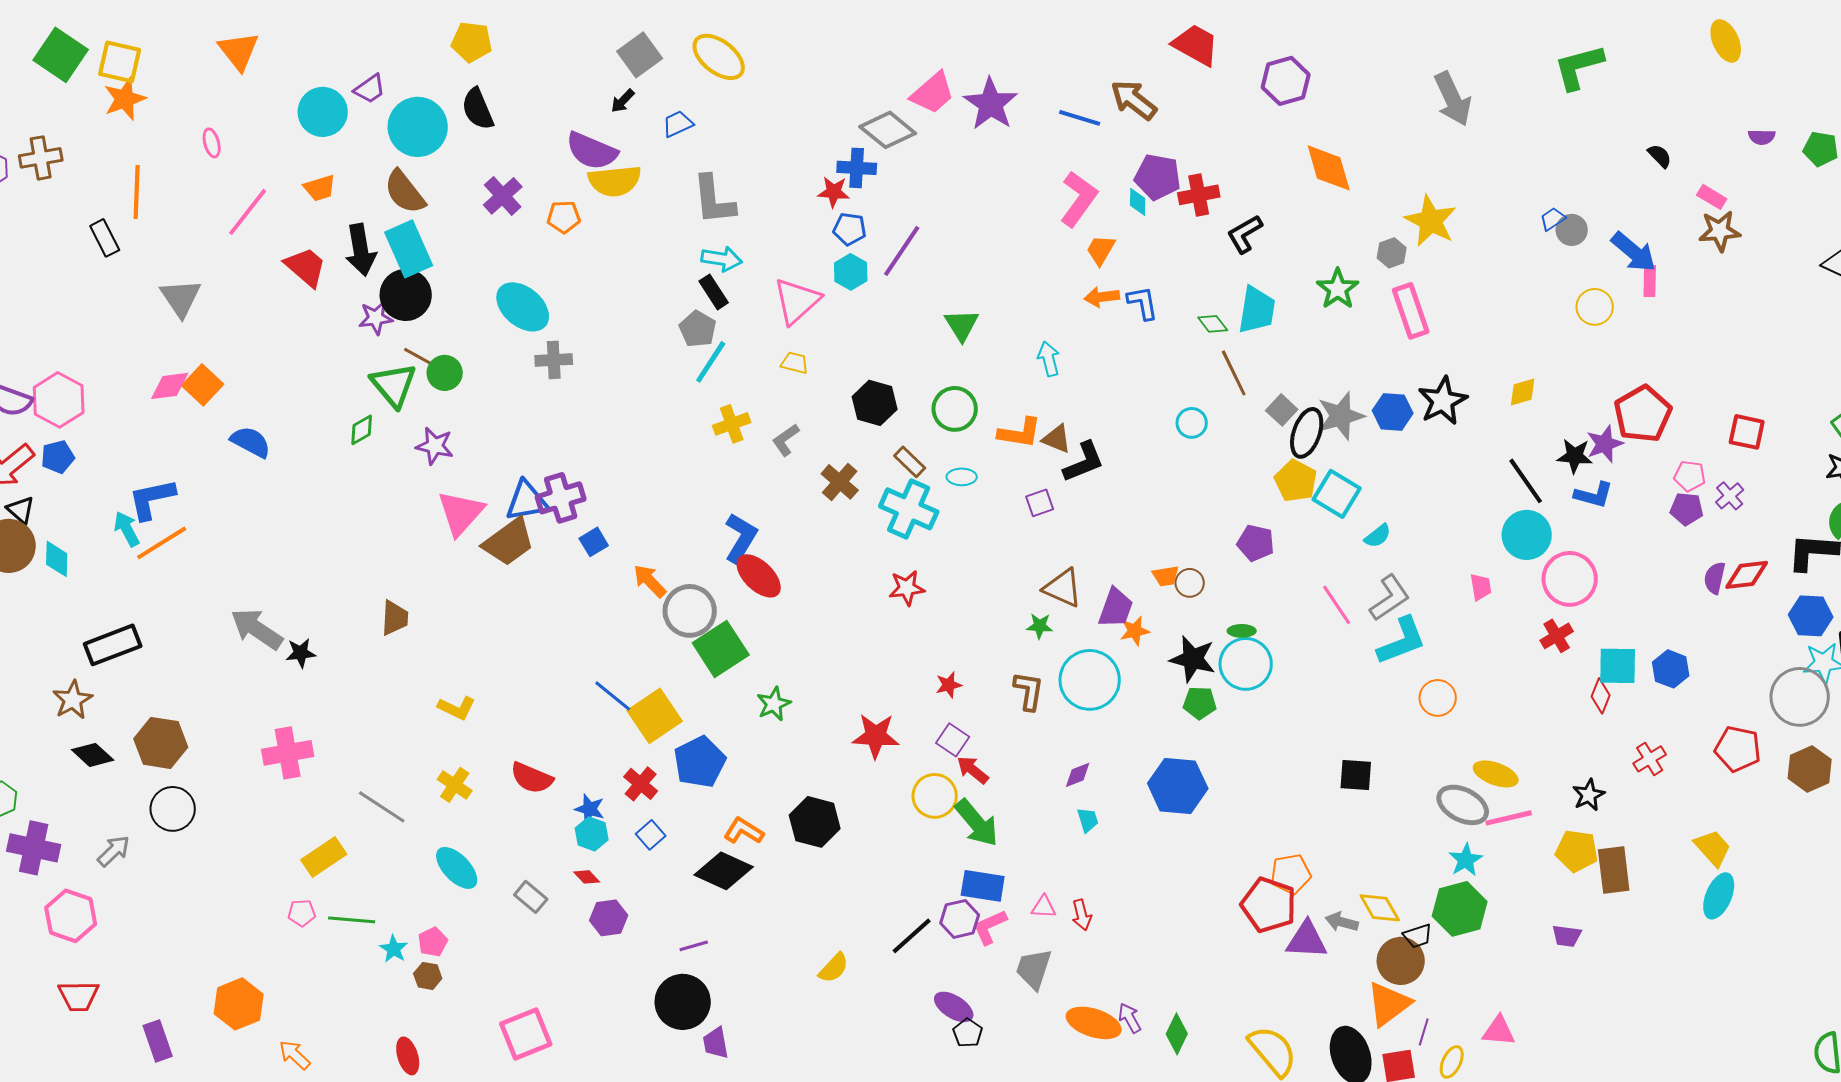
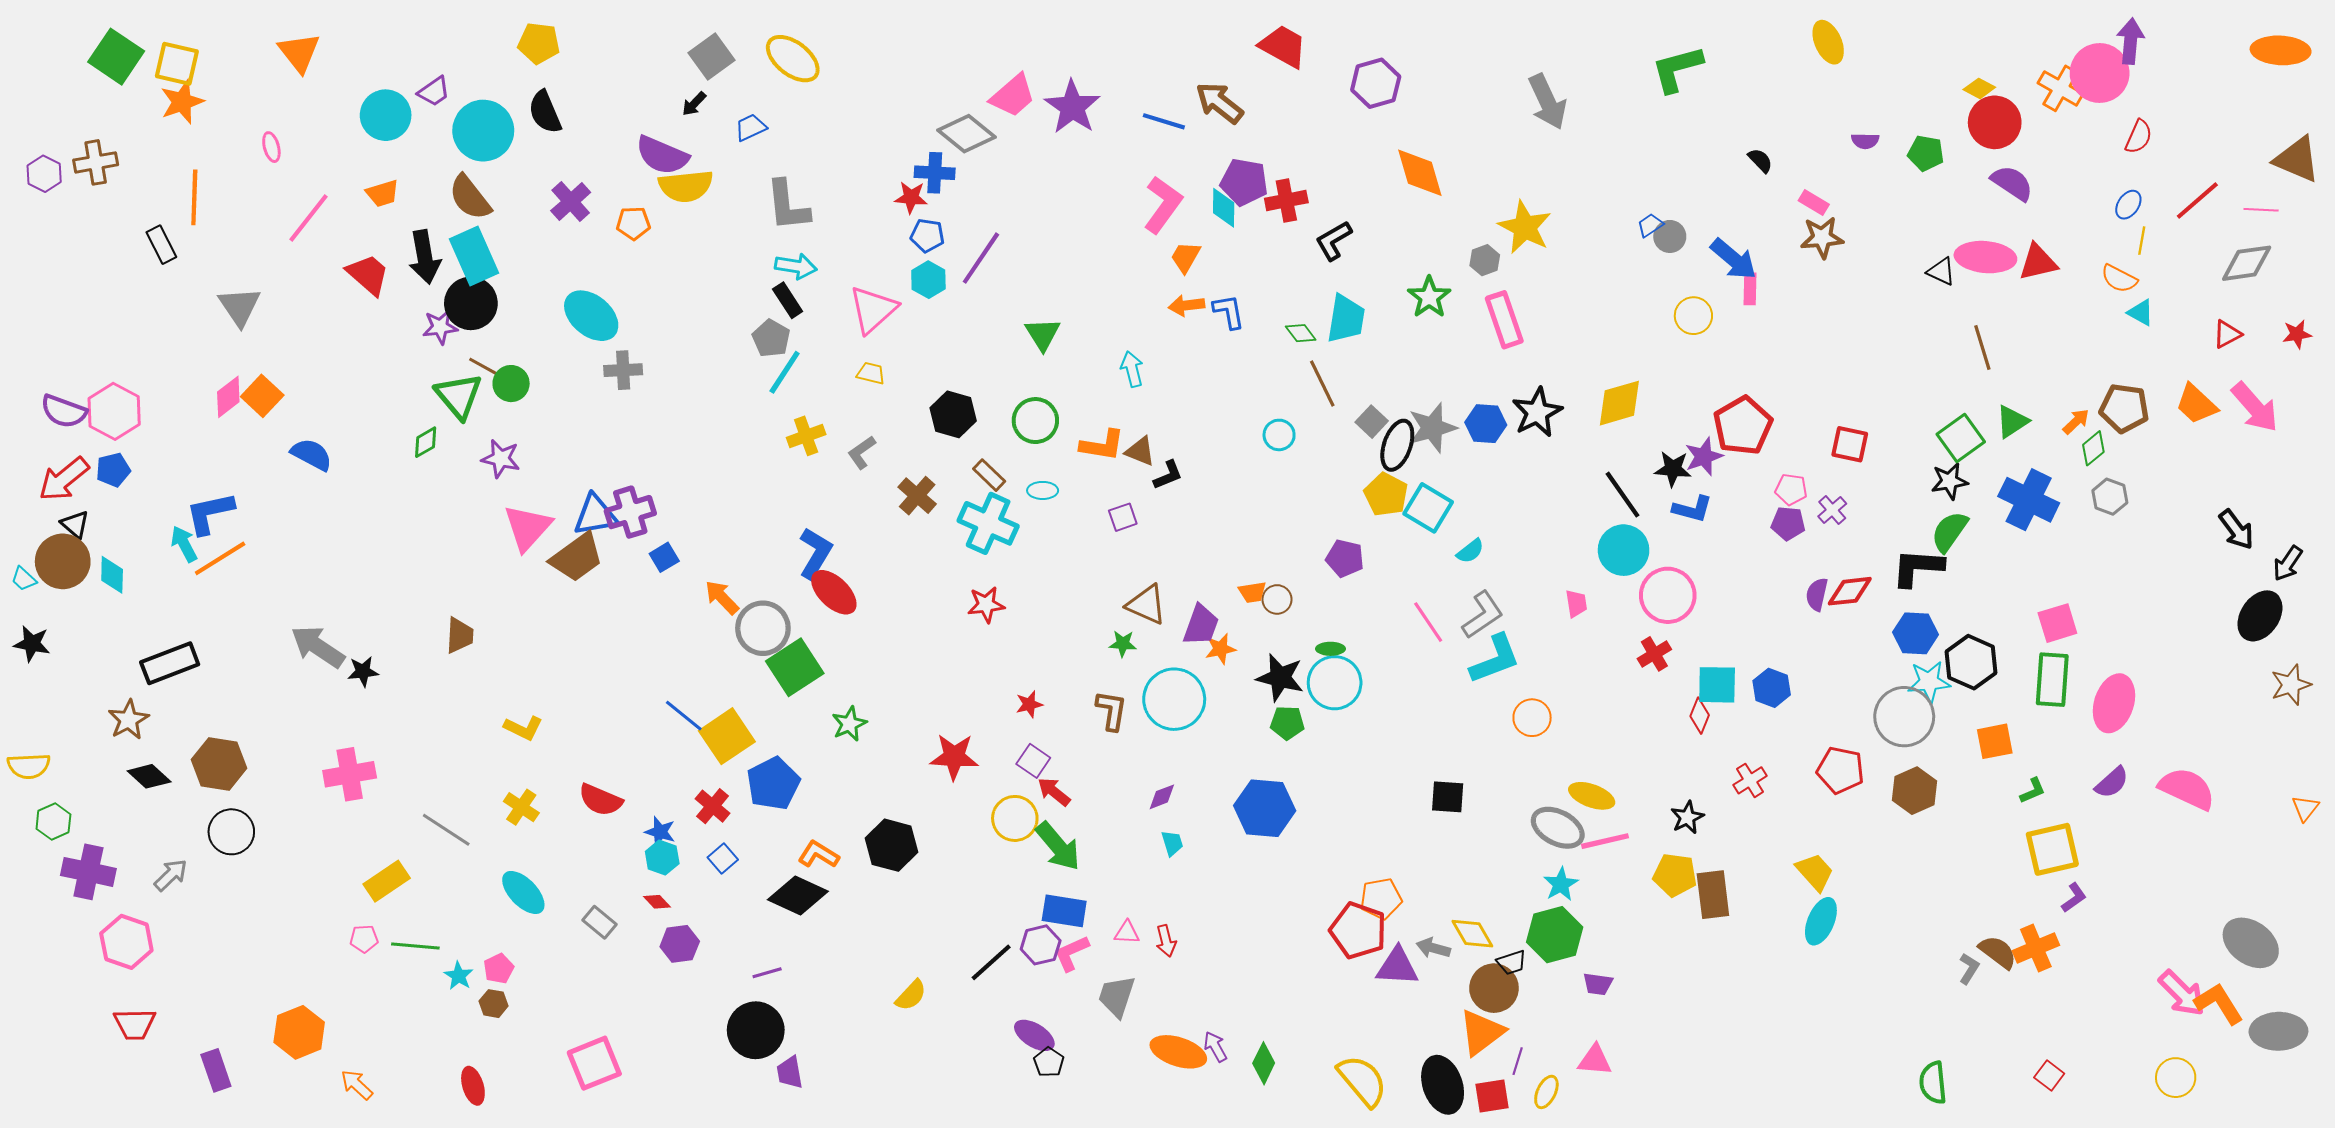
cyan diamond: (1138, 202) -> (1224, 208), size x1.4
pink diamond: (170, 386) -> (228, 397), turned -30
yellow diamond: (1523, 392) -> (1619, 403), size x1.6
black L-shape: (1084, 462) -> (1168, 475), size x0.7
purple trapezoid: (1567, 936) -> (1598, 984), moved

